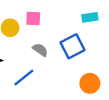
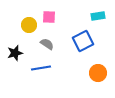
gray semicircle: (40, 50) -> (47, 44), moved
blue line: (24, 78) -> (41, 68), turned 30

